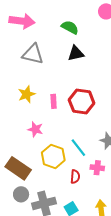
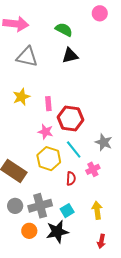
red hexagon: (82, 102) -> (70, 119), moved
pink star: (35, 129) -> (46, 132), moved
pink cross: (97, 168) -> (93, 169), turned -32
gray circle: (21, 194) -> (15, 206), moved

